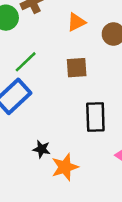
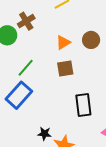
orange triangle: (76, 22) -> (63, 42), moved

